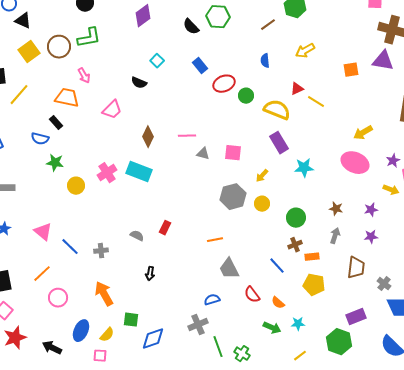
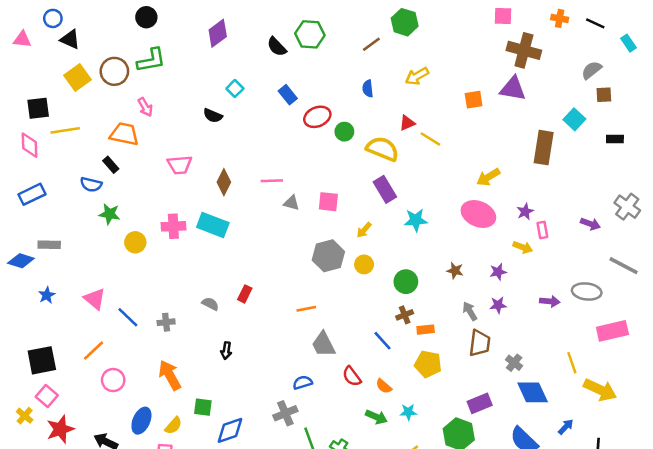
yellow line: (19, 95) -> (65, 130), turned 40
pink trapezoid: (112, 110) -> (180, 165), moved, turned 40
pink cross: (107, 173) -> (173, 226), turned 30
gray arrow: (335, 236) -> (470, 311), moved, turned -49

